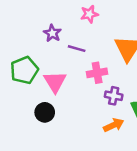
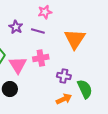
purple line: (77, 49) -> (38, 31), moved
pink cross: (97, 73) -> (41, 58), moved

